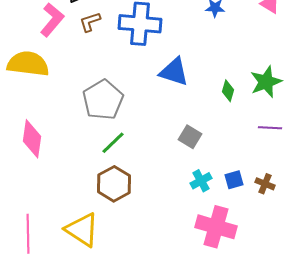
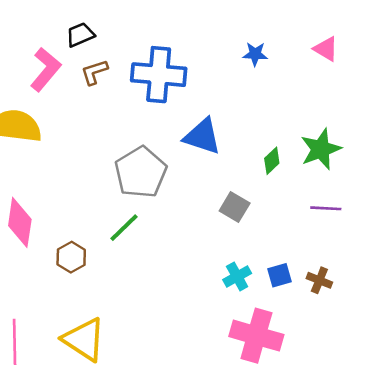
green diamond: (228, 91) -> (272, 161), turned 30
gray pentagon: (103, 100) -> (141, 172), moved
gray square: (190, 137) -> (235, 207), moved
brown hexagon: (114, 184) -> (71, 257), moved, size x0.7

